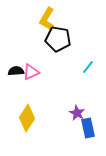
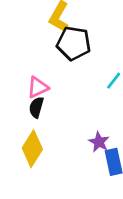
black semicircle: (16, 71) -> (36, 107), moved, turned -70

